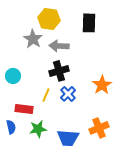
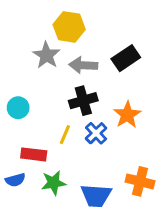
black rectangle: (89, 23) -> (126, 58), moved, turned 54
orange star: (102, 85) -> (127, 115), moved
blue semicircle: (11, 127) -> (15, 180), turned 88
orange cross: (99, 128) -> (140, 181), turned 36

